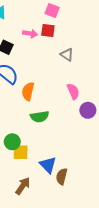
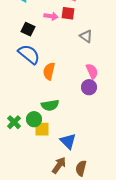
purple circle: (88, 110) -> (89, 87), moved
green semicircle: (40, 117) -> (50, 105), moved
brown semicircle: (62, 176) -> (81, 168), moved
brown arrow: (23, 186) -> (59, 165), moved

